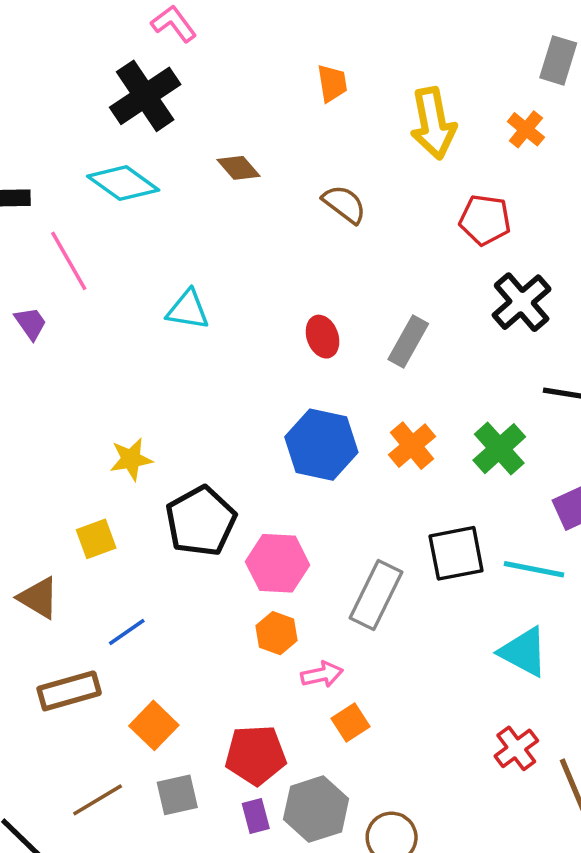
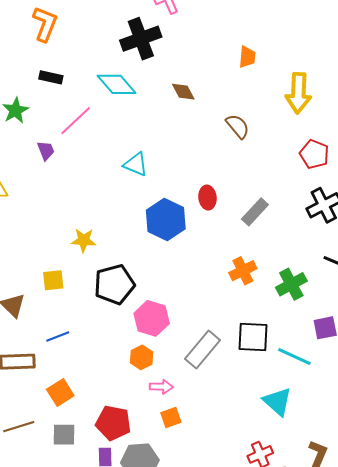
pink line: (69, 261) -> (76, 121), turned 63
blue hexagon: (321, 445) -> (166, 219), moved

